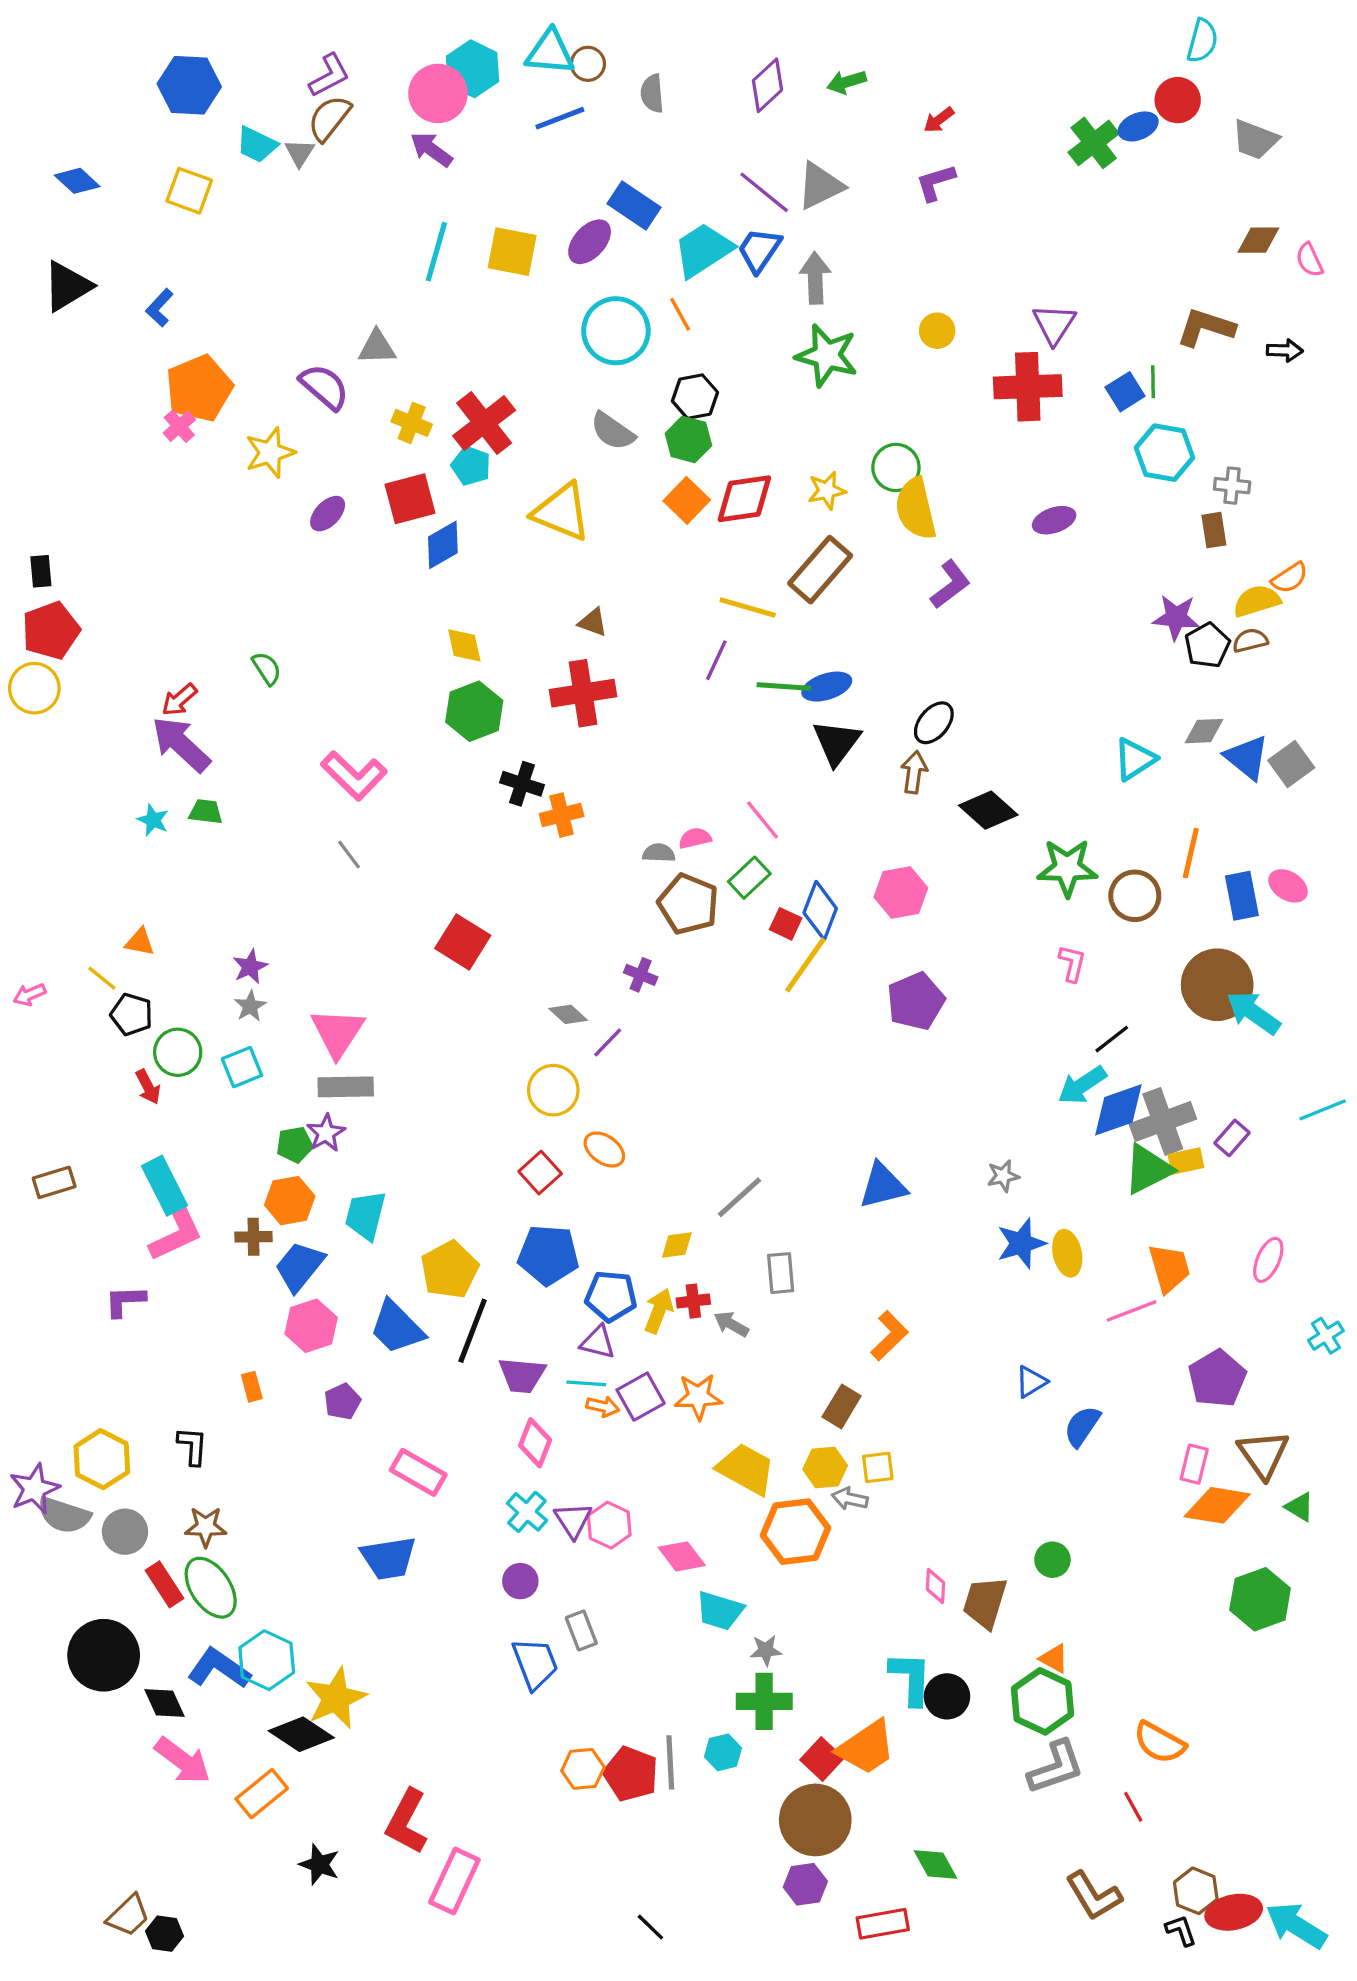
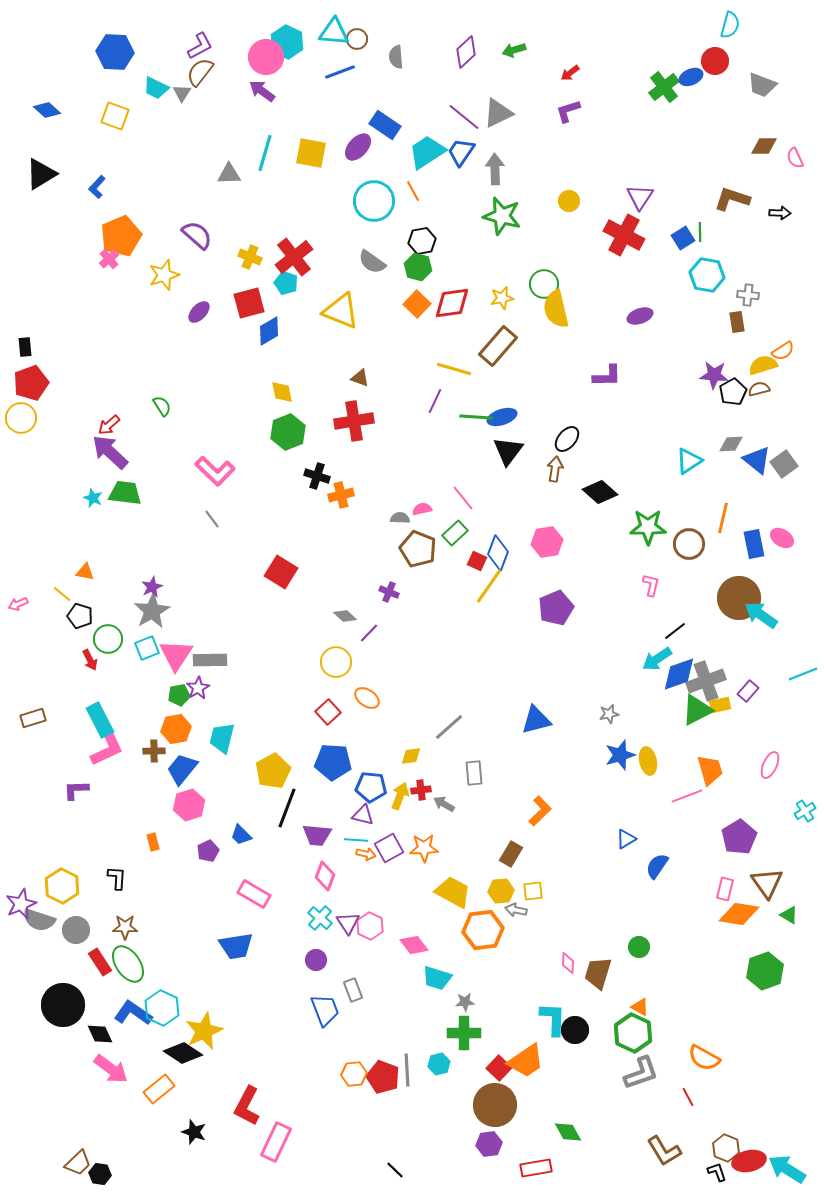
gray triangle: (377, 347) -> (229, 174), moved
red cross: (1028, 387) -> (624, 235), turned 30
purple L-shape: (950, 584) -> (607, 376), moved, turned 36
green trapezoid: (206, 812) -> (125, 493), size x1.6
gray star: (250, 1006) -> (152, 611), size x1.8
pink triangle: (337, 1033) -> (176, 655), moved
blue trapezoid: (397, 1327) -> (241, 835), moved, size x0.6

